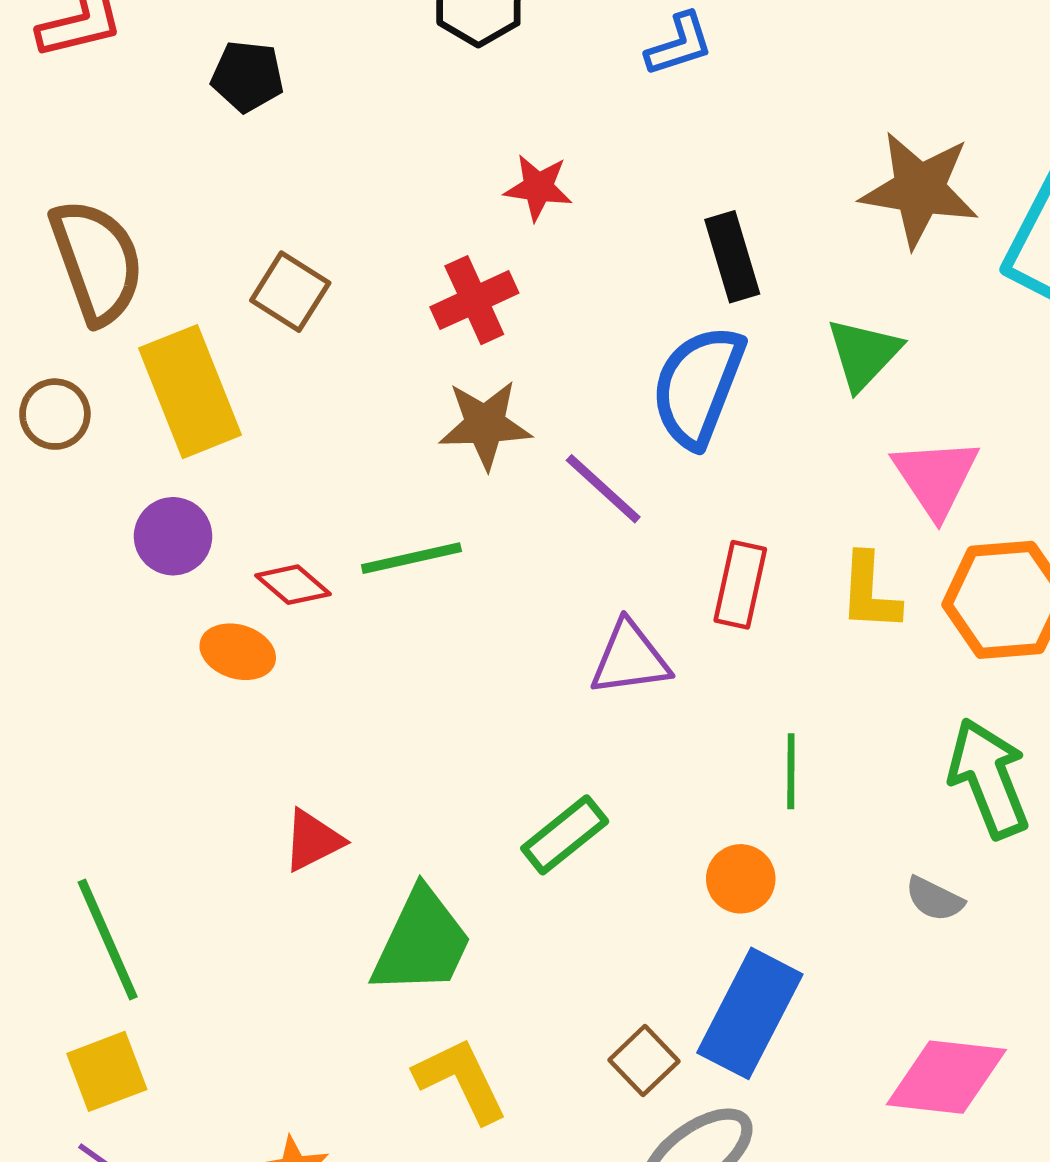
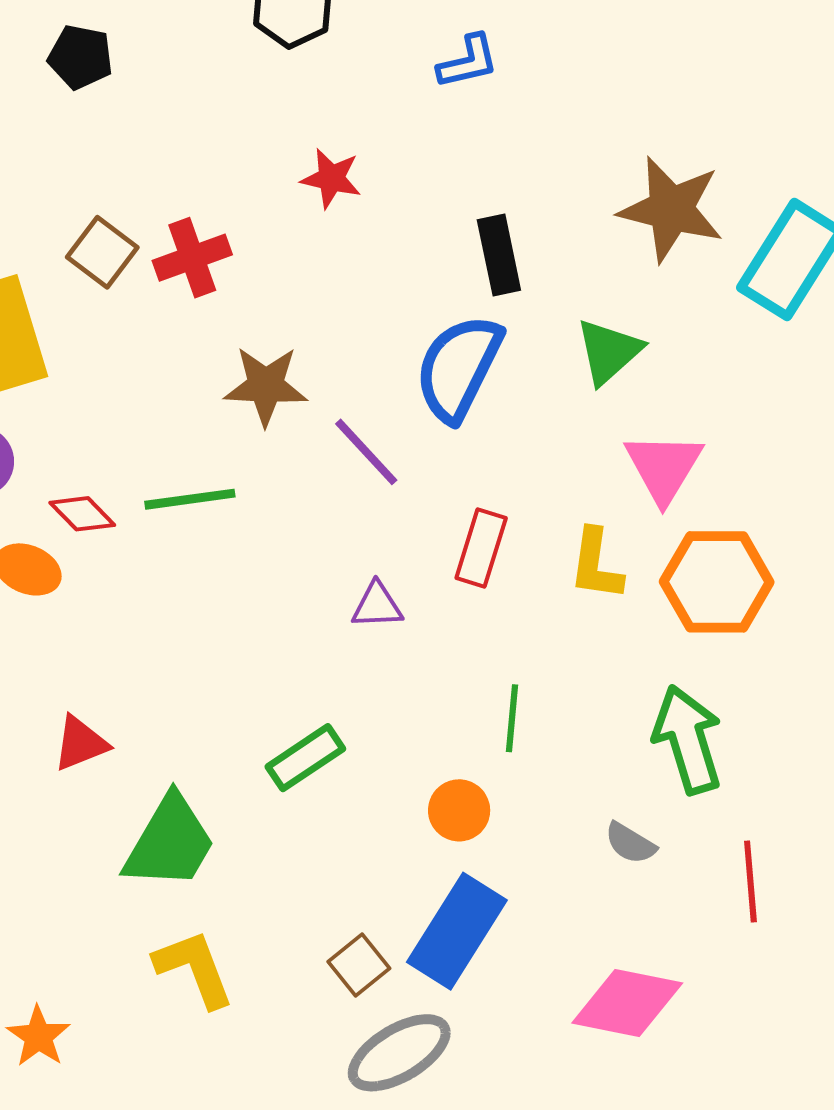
red cross: (474, 300) -> (192, 258), moved
purple triangle: (630, 659) -> (377, 606), size x0.7

